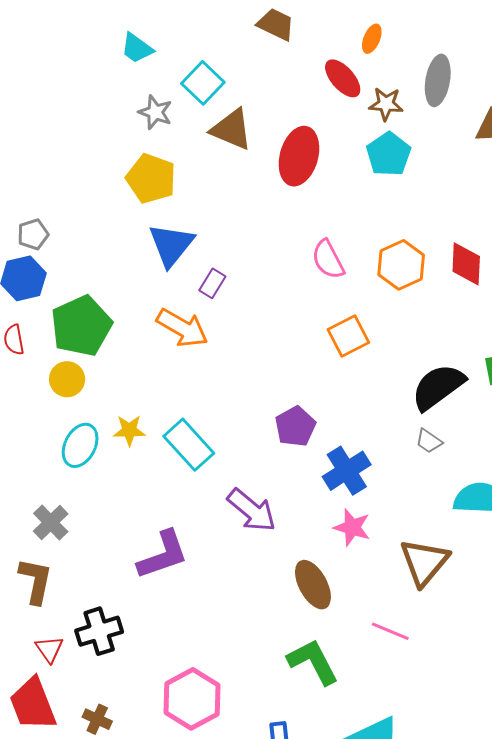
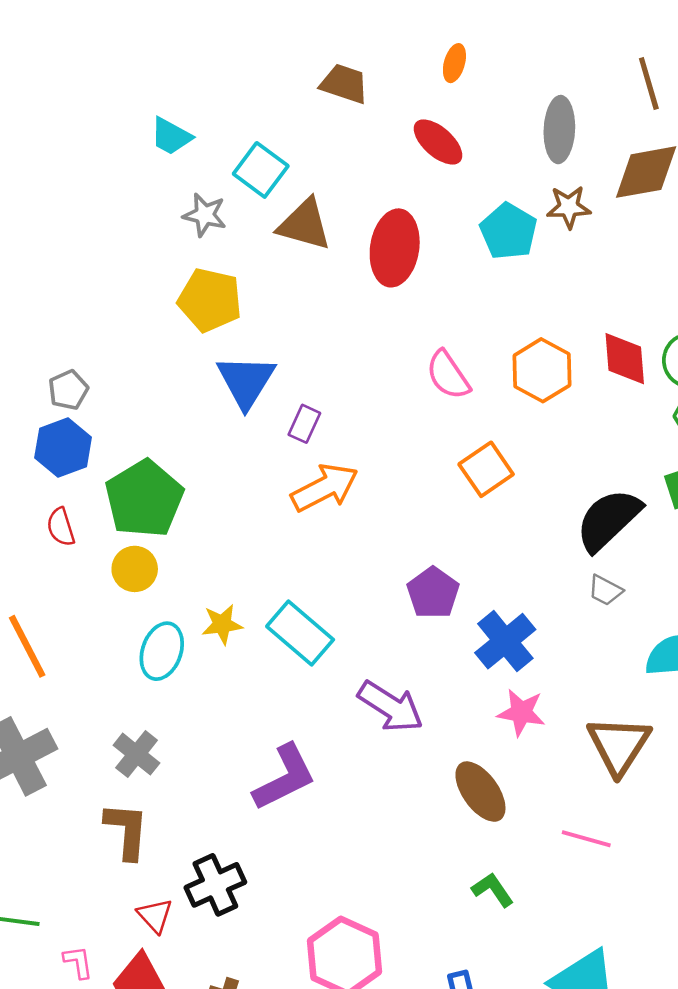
orange ellipse: (372, 39) -> (454, 63), moved
brown star: (386, 104) -> (569, 207), moved
orange arrow: (182, 328) -> (325, 488), moved, turned -50
green L-shape: (313, 662) -> (493, 890), size x0.6

